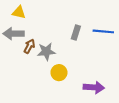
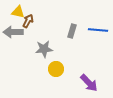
brown arrow: (29, 46) -> (28, 21), moved
purple arrow: (94, 87) -> (89, 83), turned 42

